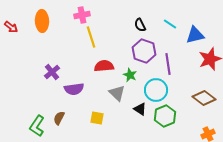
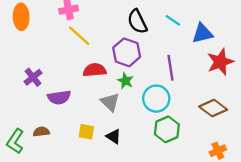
black semicircle: (140, 25) -> (137, 22), size x1.5
yellow line: (91, 37) -> (79, 36), turned -30
purple hexagon: (144, 51) -> (127, 52), moved
black triangle: (140, 109) -> (114, 136), moved
brown semicircle: (59, 118) -> (41, 132), turned 56

